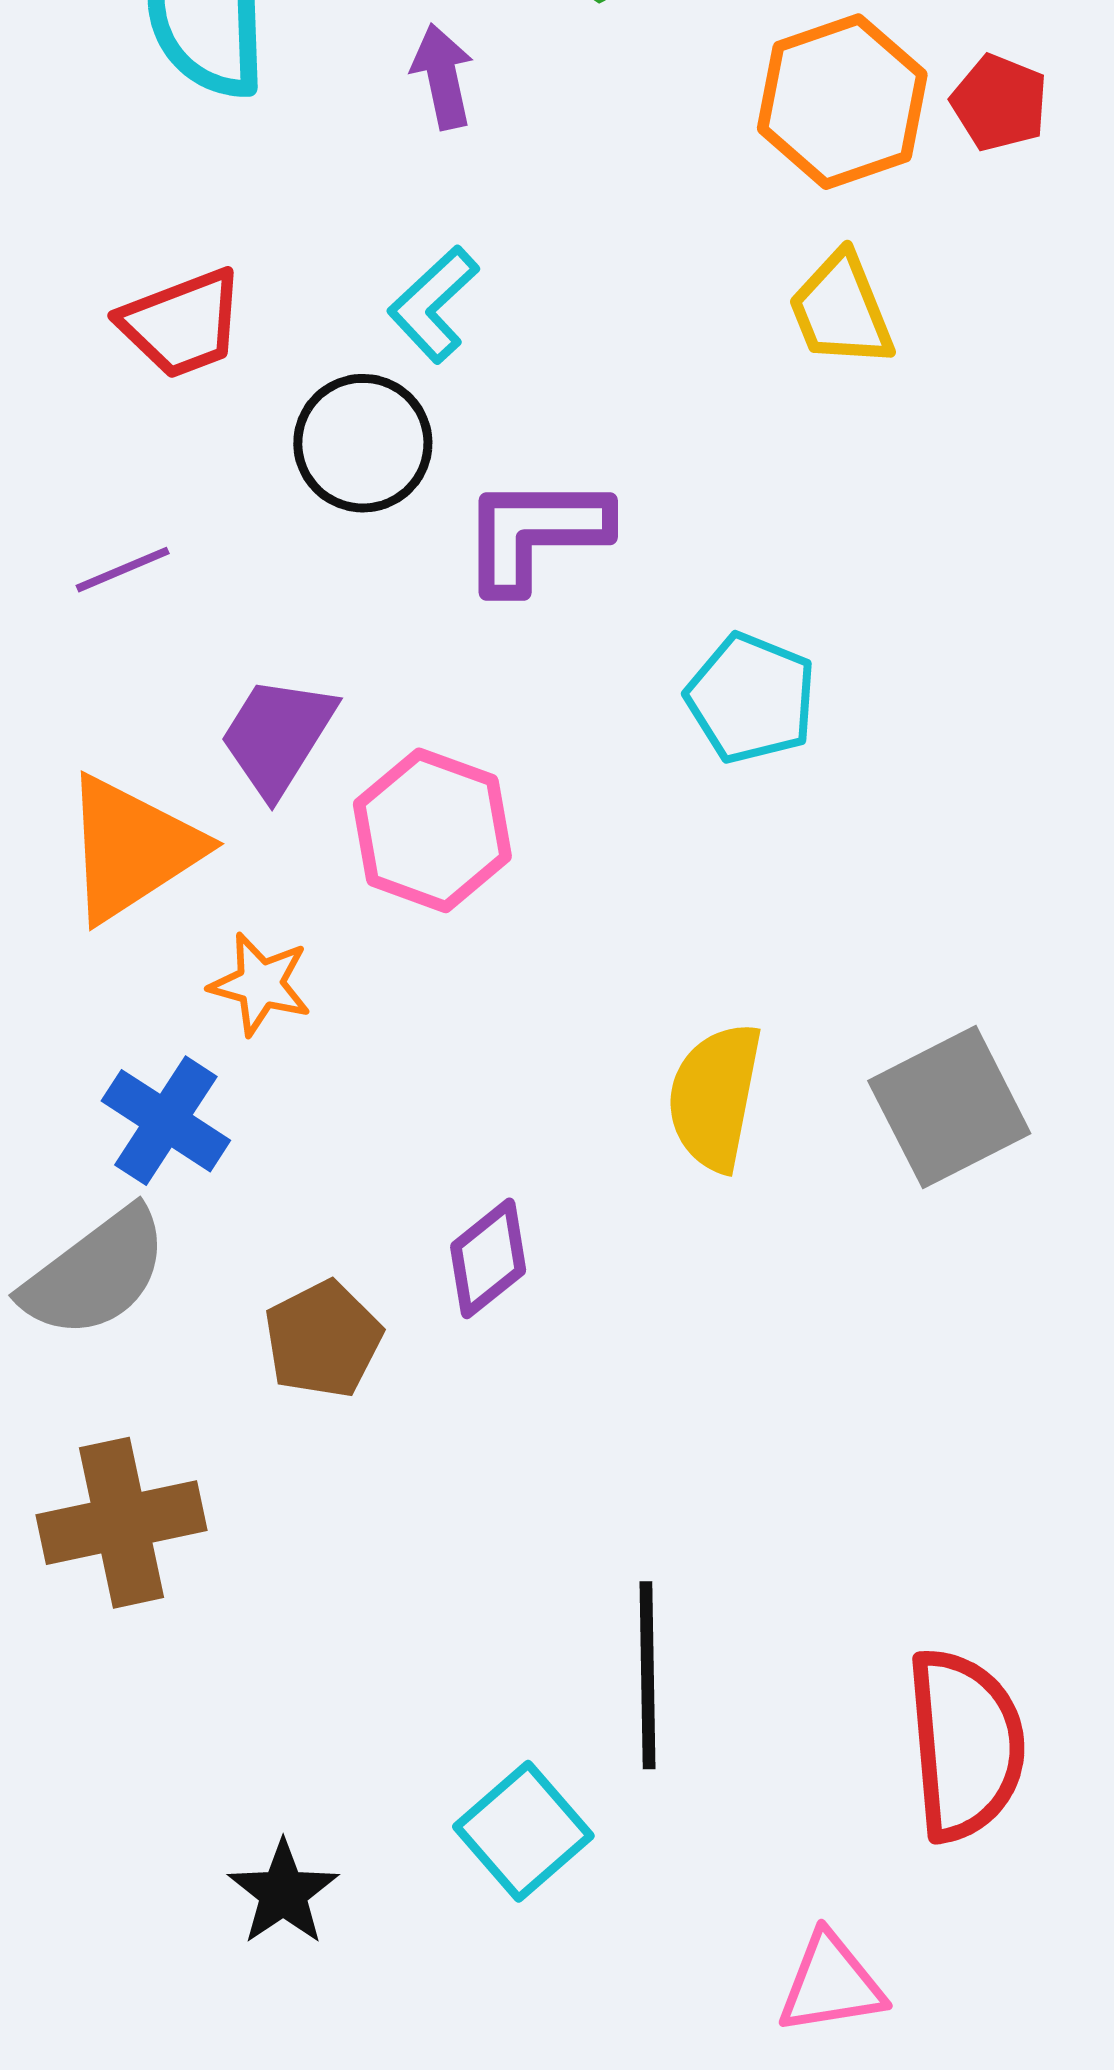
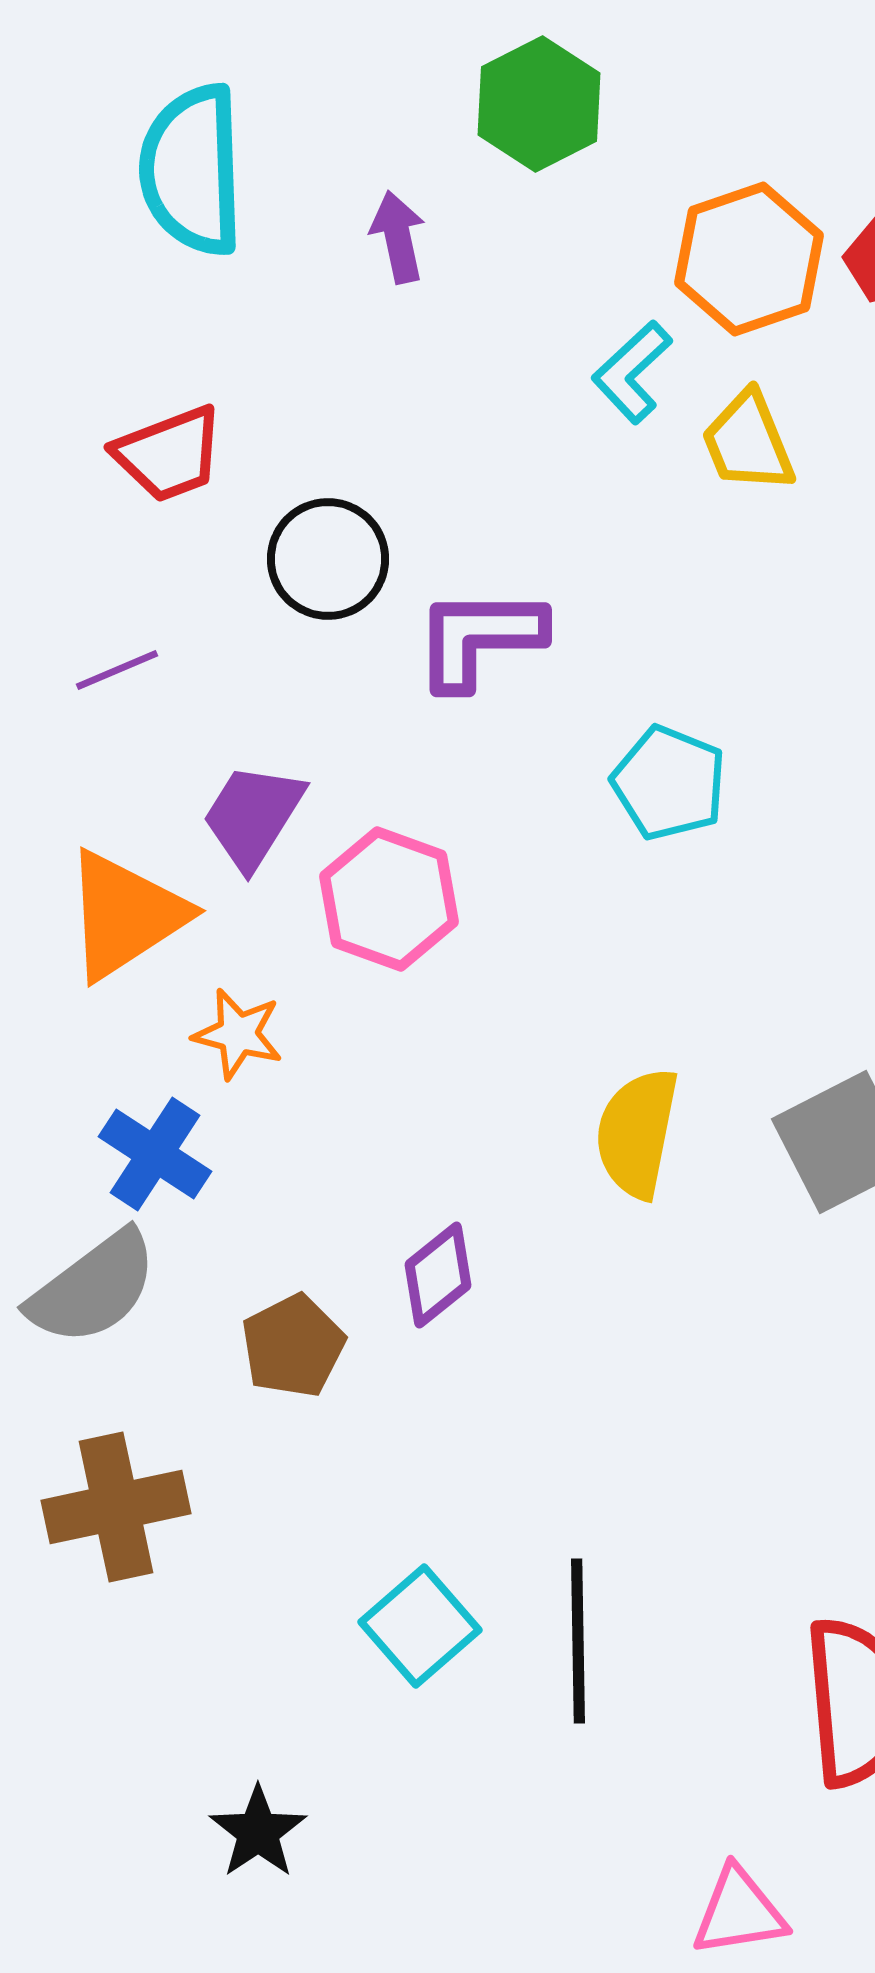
cyan L-shape: (433, 304) -> (632, 372), moved
cyan square: (523, 1831) -> (420, 1626), moved

